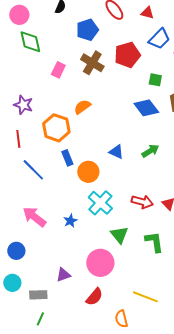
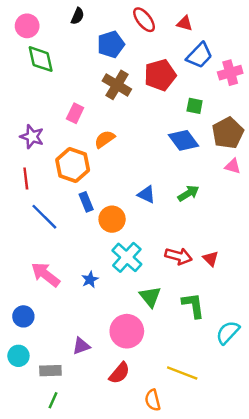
pink rectangle: (58, 70) -> (75, 113), moved

